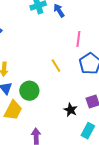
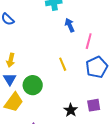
blue arrow: (59, 10) -> (70, 25), moved

